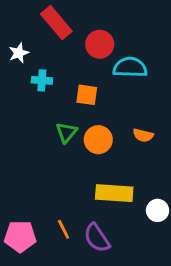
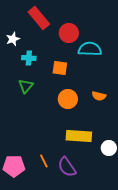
green triangle: (66, 132) -> (26, 86), moved

